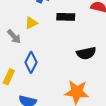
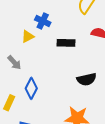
yellow triangle: (31, 23) -> (28, 36), moved

